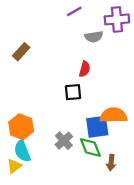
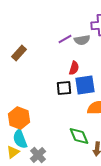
purple line: (74, 11) -> (65, 39), moved
blue square: (97, 127) -> (85, 85), moved
gray cross: (64, 141) -> (38, 155), moved

